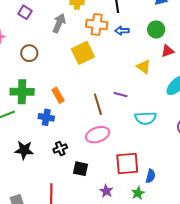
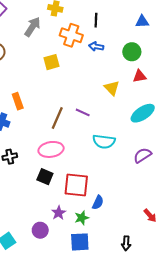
yellow square: (83, 53) -> (51, 62), size x0.7
brown line: (98, 104) -> (57, 118), turned 30
black square: (81, 169) -> (45, 177), moved
purple star: (106, 191) -> (59, 213), moved

